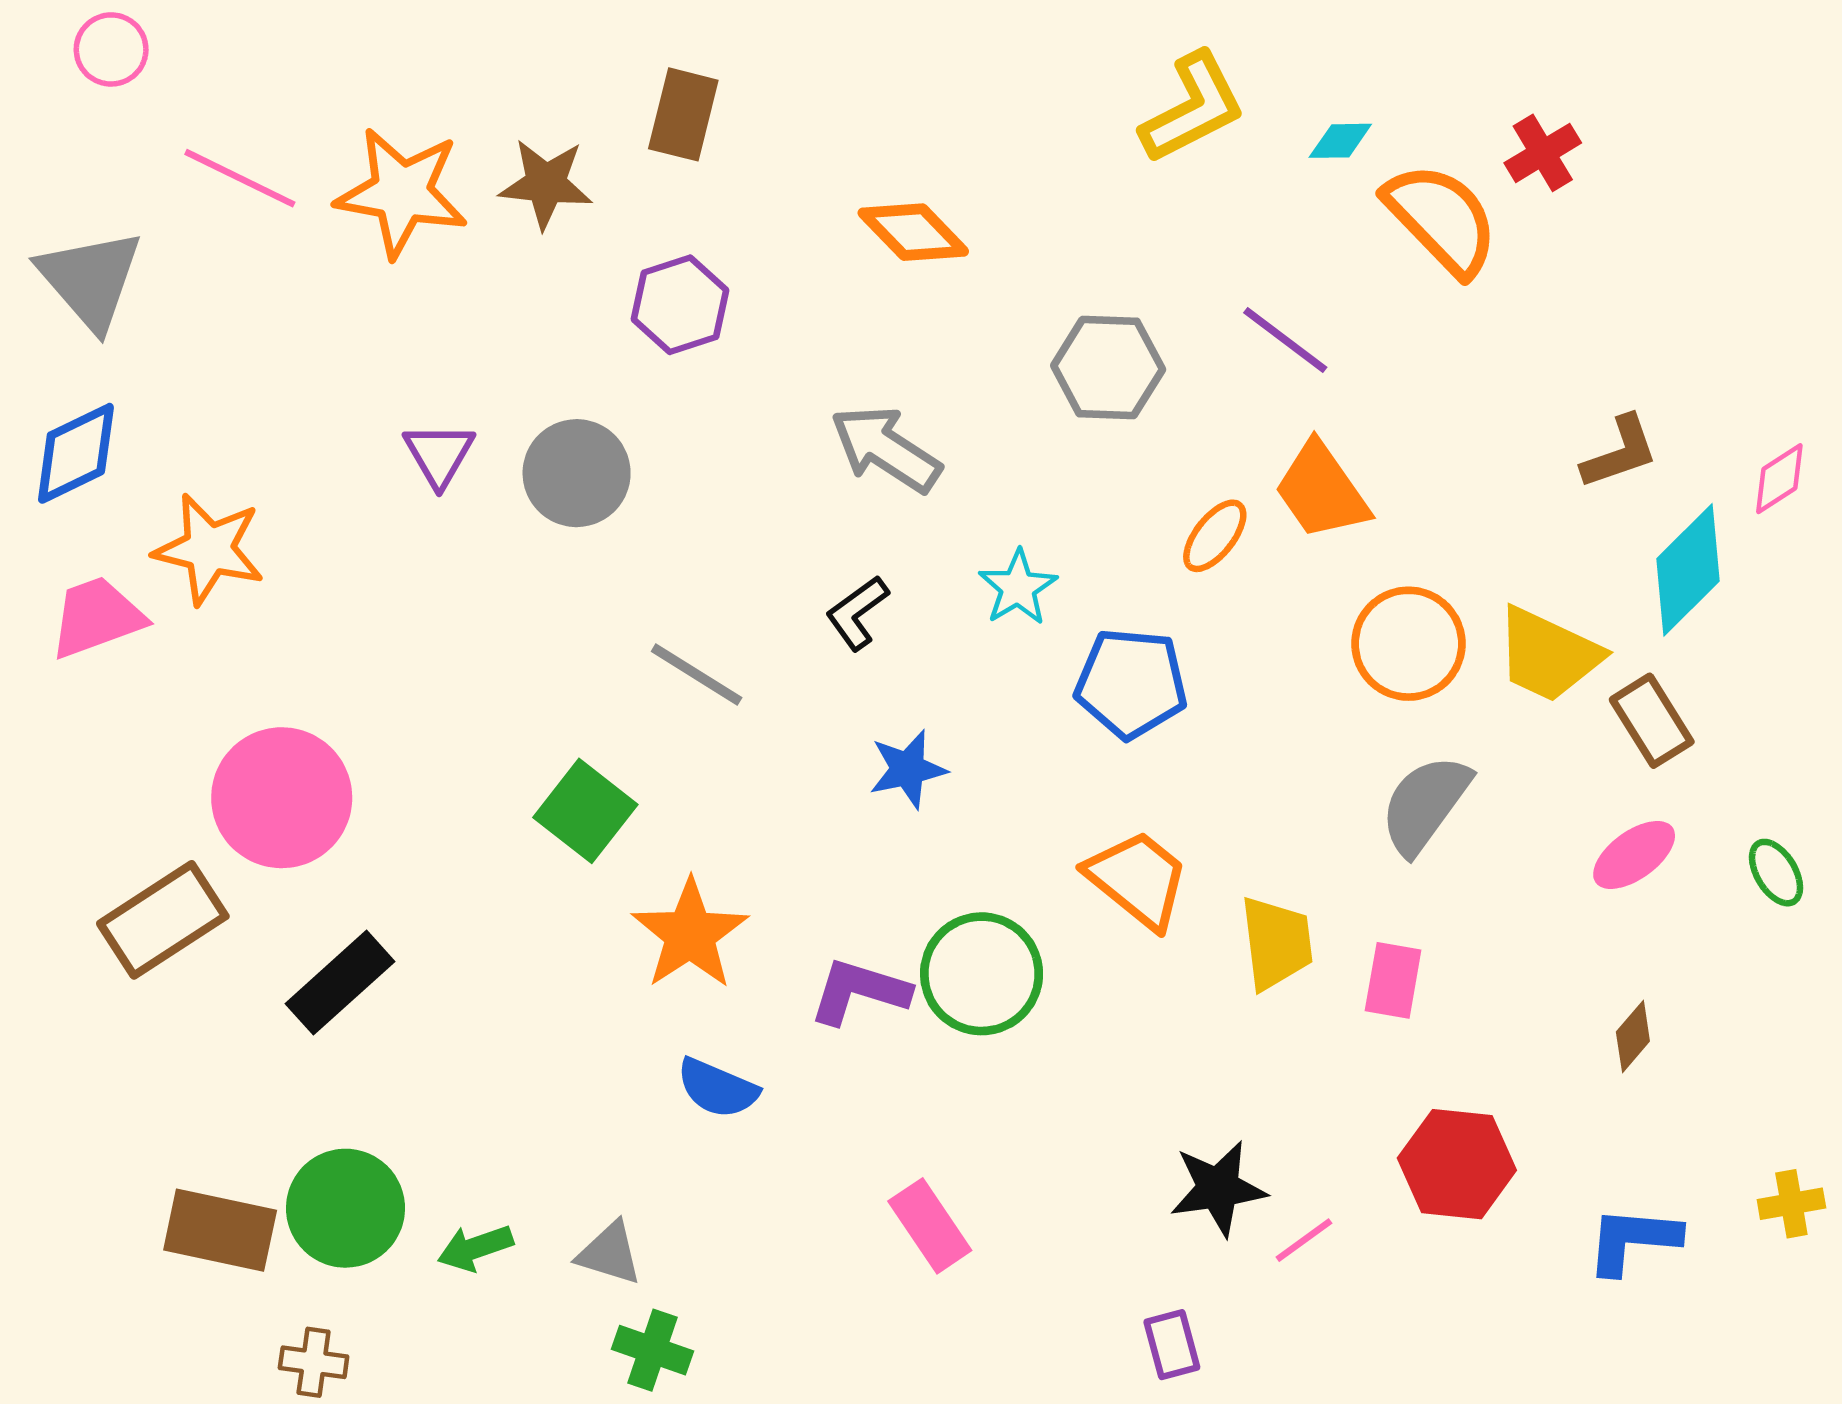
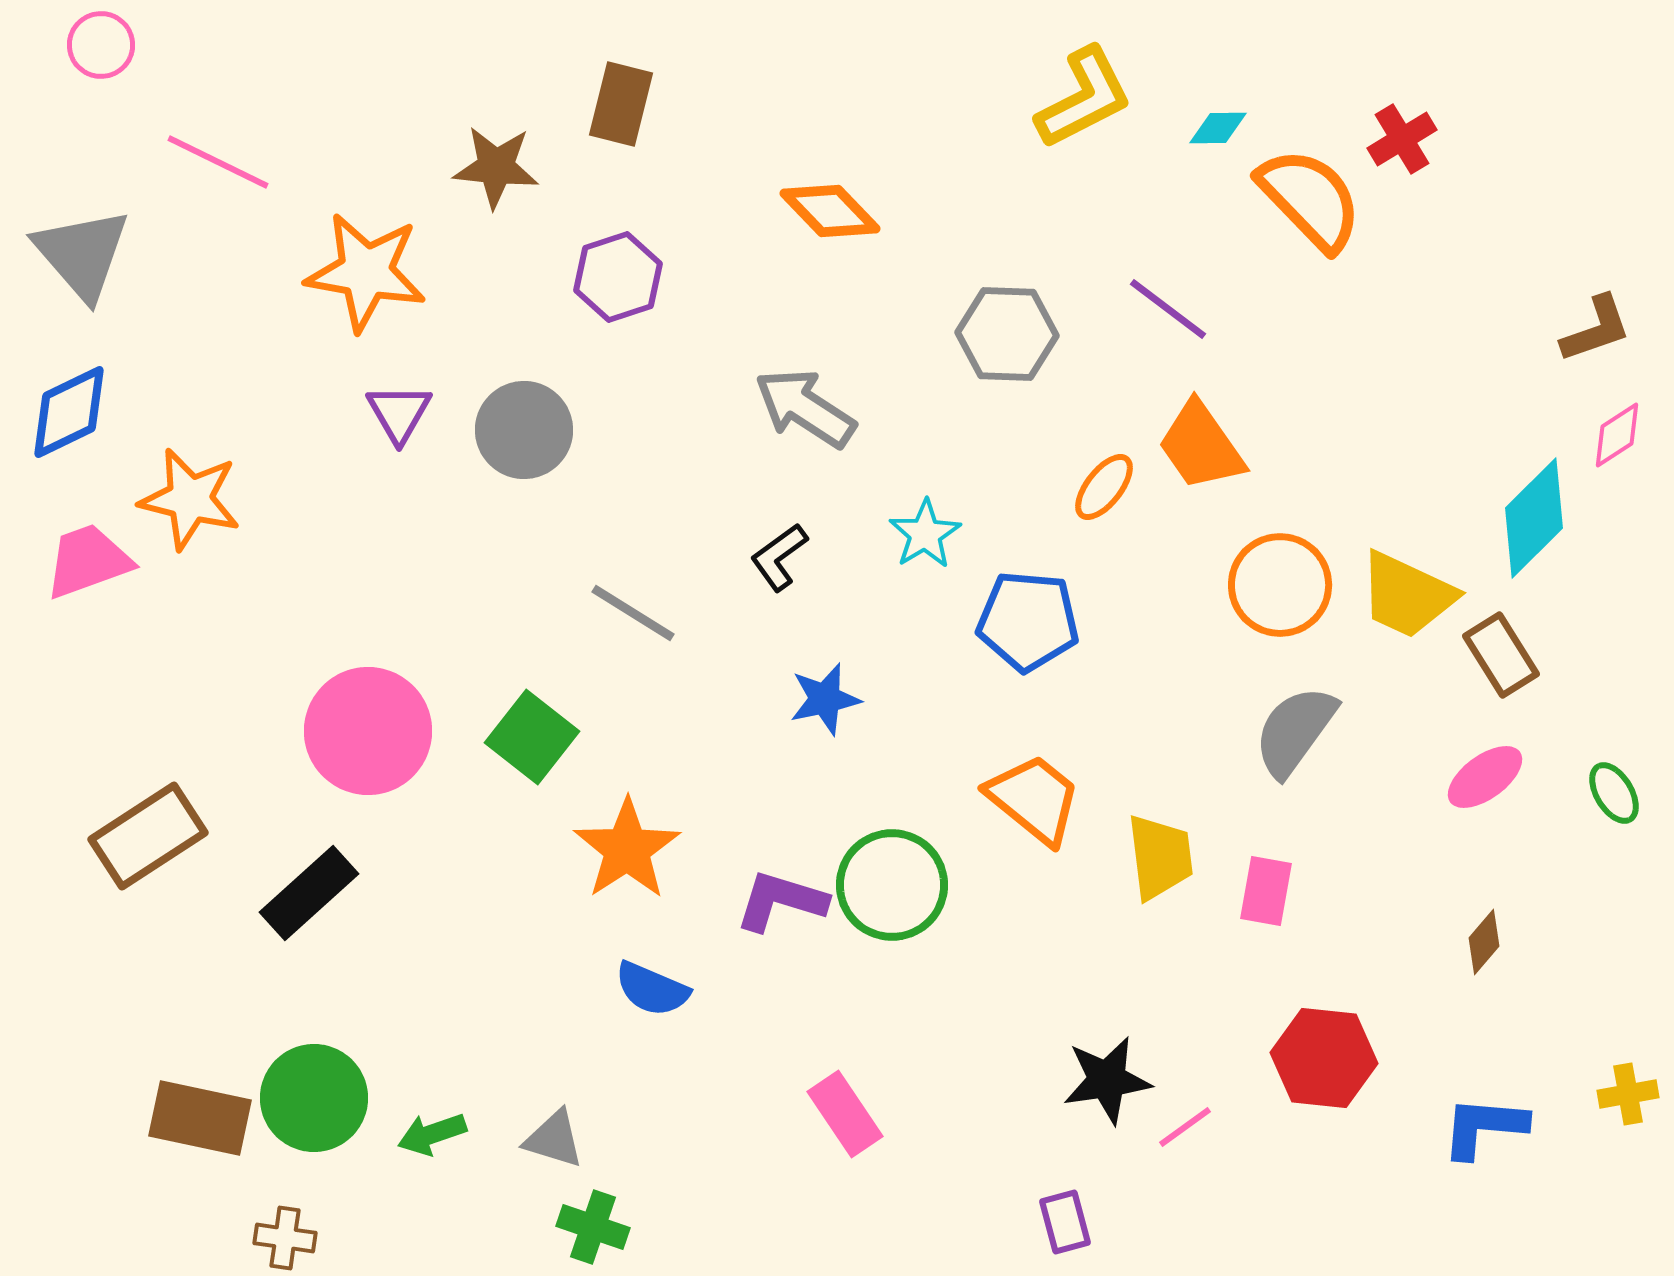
orange star: (402, 193) -> (366, 272), moved
brown L-shape: (1620, 452) -> (1596, 329), moved
pink circle: (282, 798) -> (368, 731), moved

